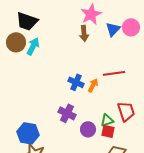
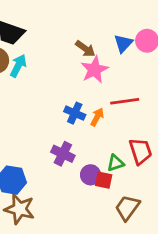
pink star: (91, 14) -> (94, 70), moved
brown arrow: (84, 33) -> (85, 49), turned -49
red square: (108, 131) -> (104, 180), moved

